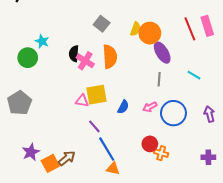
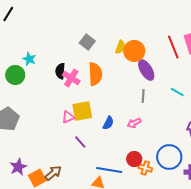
pink triangle: (82, 101) -> (68, 117), turned -32
blue circle: (173, 113) -> (169, 157), moved
blue line: (107, 149) -> (109, 170), moved, turned -50

